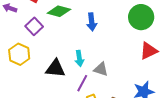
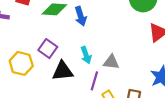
blue arrow: (92, 22) -> (81, 16), moved
purple square: (34, 26) -> (48, 49), moved

